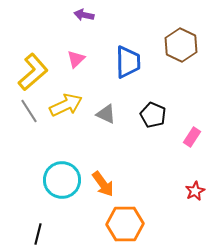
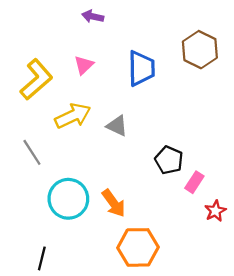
gray line: (29, 111) -> (32, 152), moved
black pentagon: (153, 115) -> (169, 160), moved
pink rectangle: (192, 137) -> (194, 182), moved

